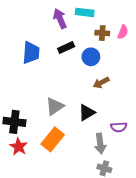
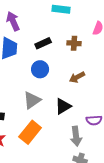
purple arrow: (60, 19) -> (13, 21), moved
brown cross: (102, 33) -> (74, 43), moved
blue circle: (91, 57) -> (40, 69), moved

